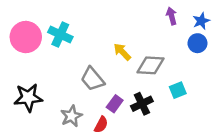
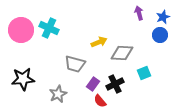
yellow arrow: (122, 52) -> (99, 42), turned 112
gray trapezoid: (92, 79) -> (75, 64), turned -35
red semicircle: (101, 125) -> (100, 101), moved, turned 112

